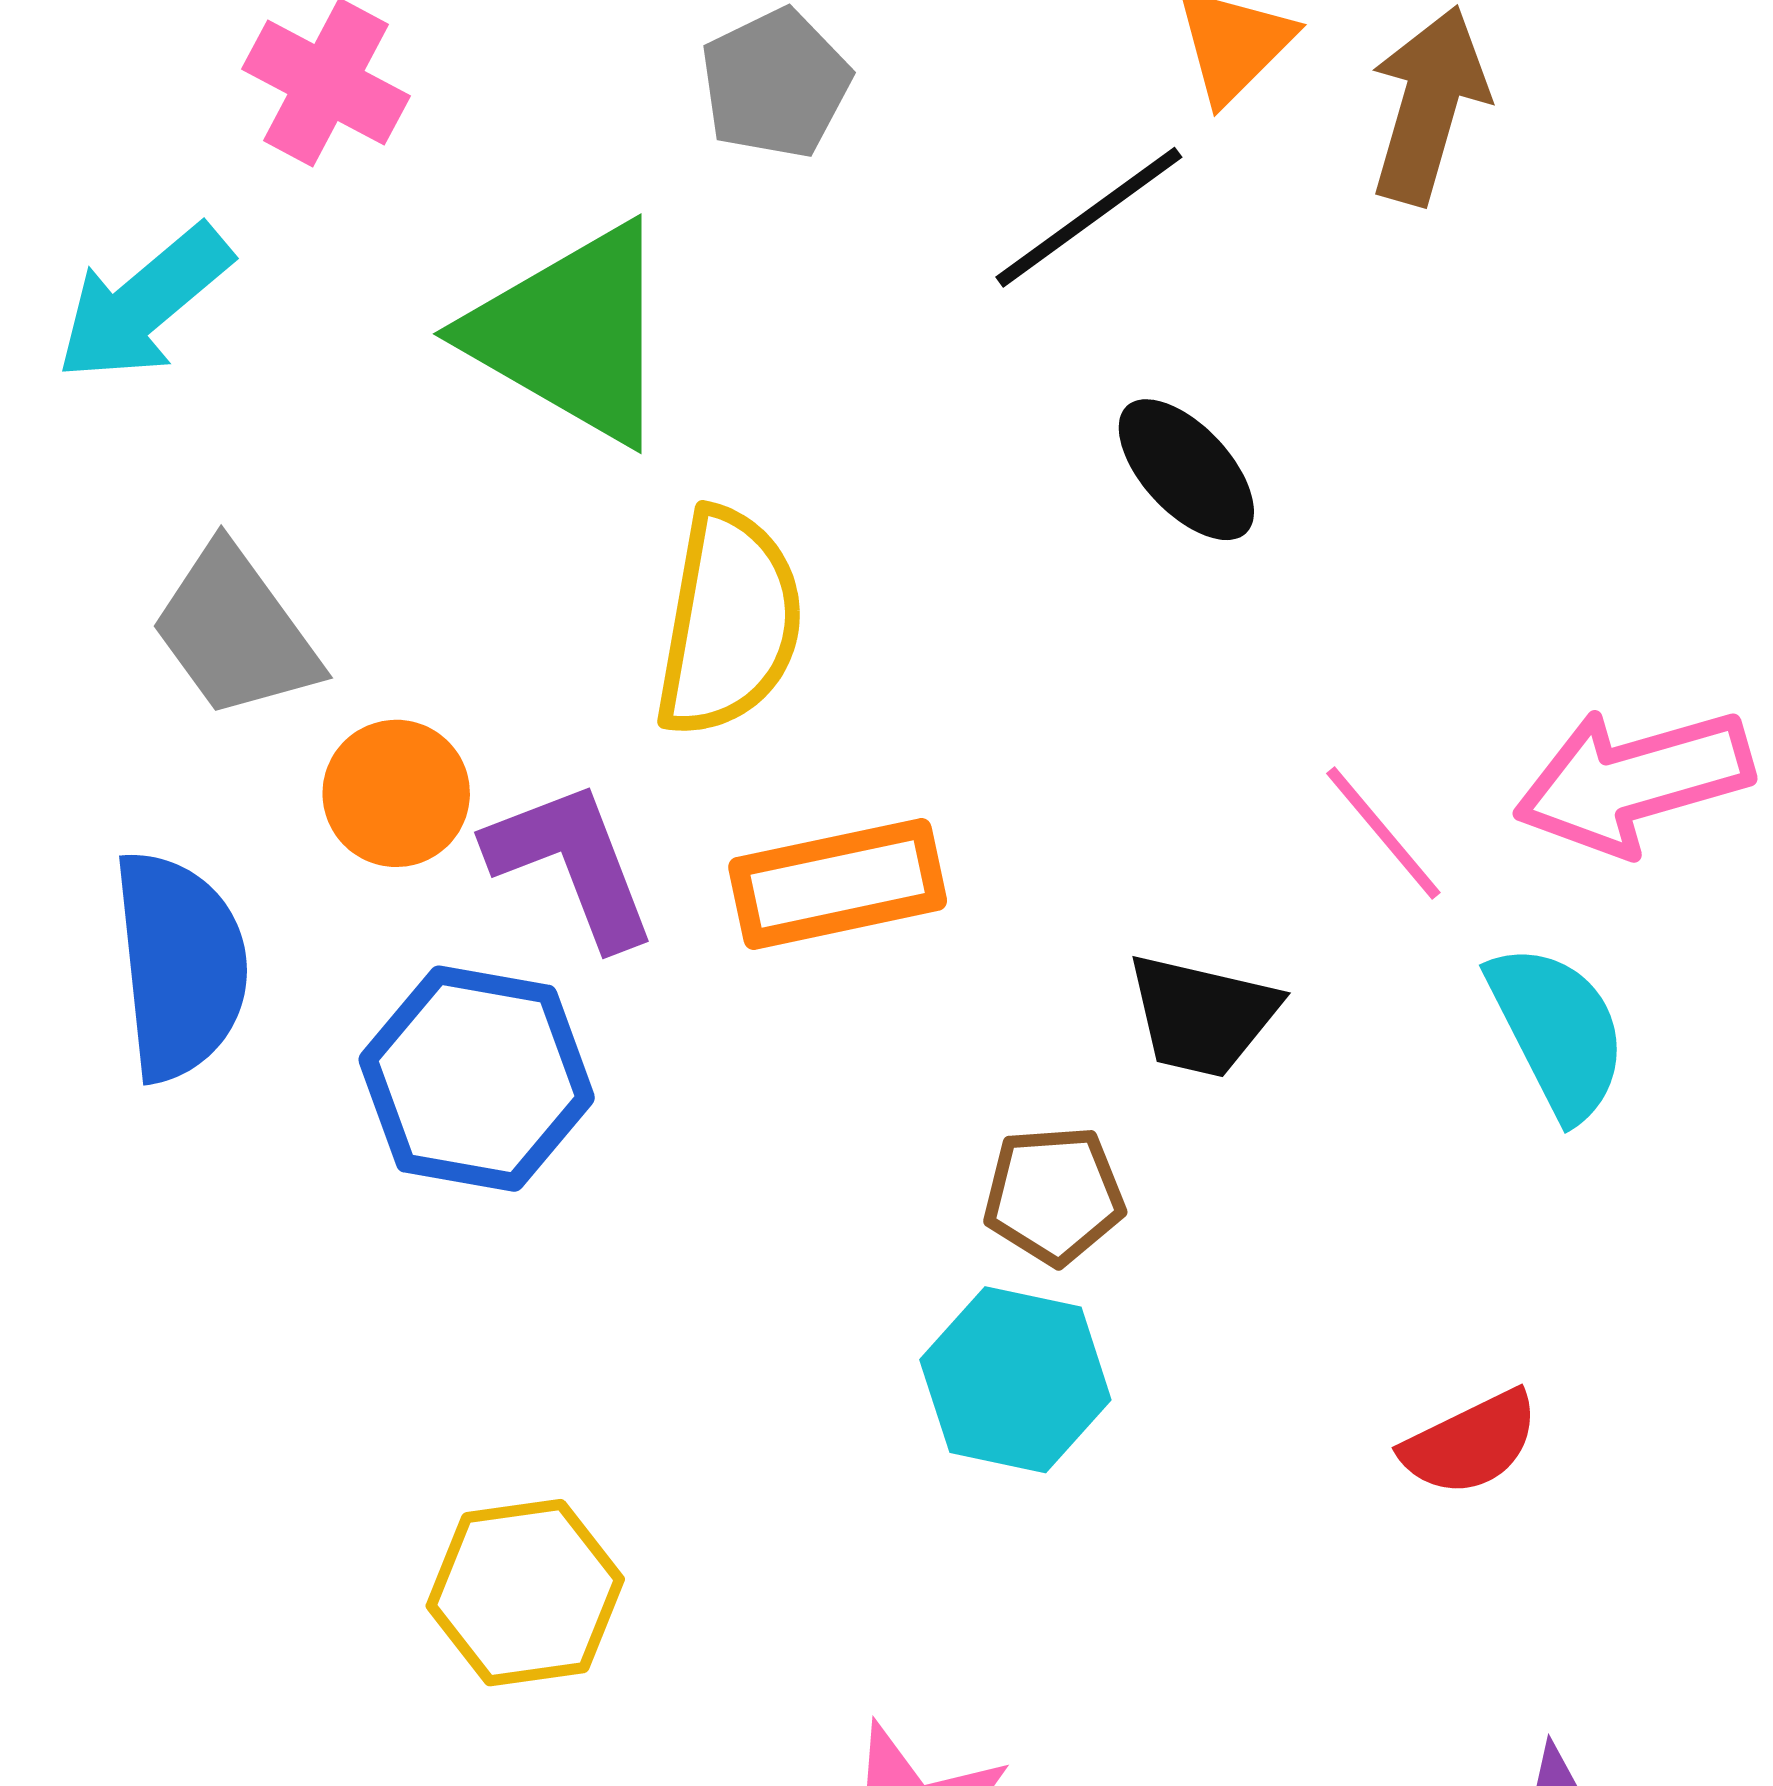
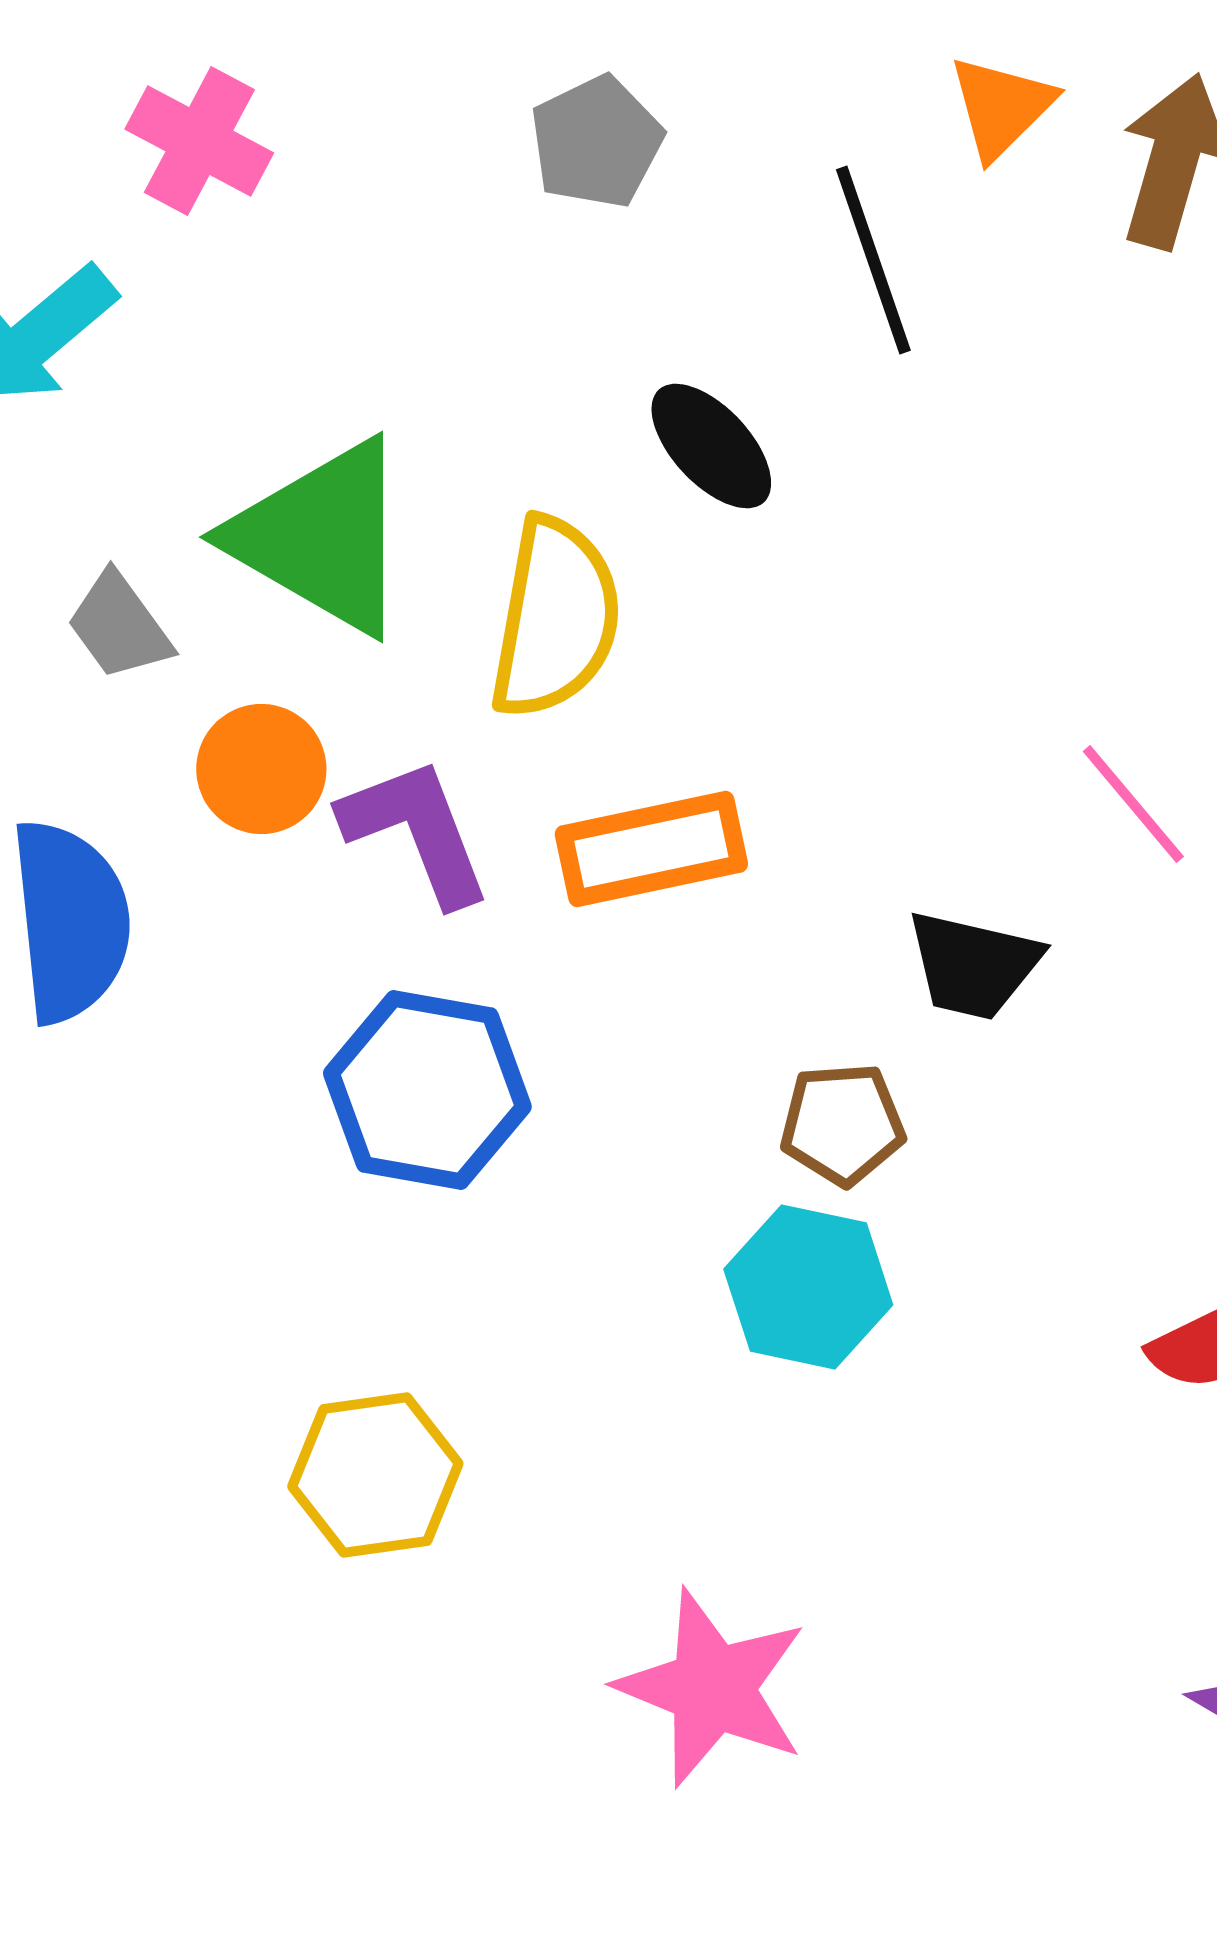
black line: (1089, 217) -> (873, 260), turned -73
green triangle: (572, 334) -> (321, 537), moved
black ellipse: (1186, 470) -> (711, 446), moved
gray trapezoid: (235, 632) -> (119, 626), size x0.7
blue hexagon: (477, 1079) -> (427, 1090), moved

